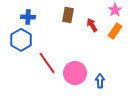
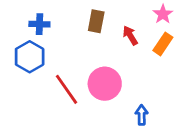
pink circle: (75, 73) -> (105, 84), moved

